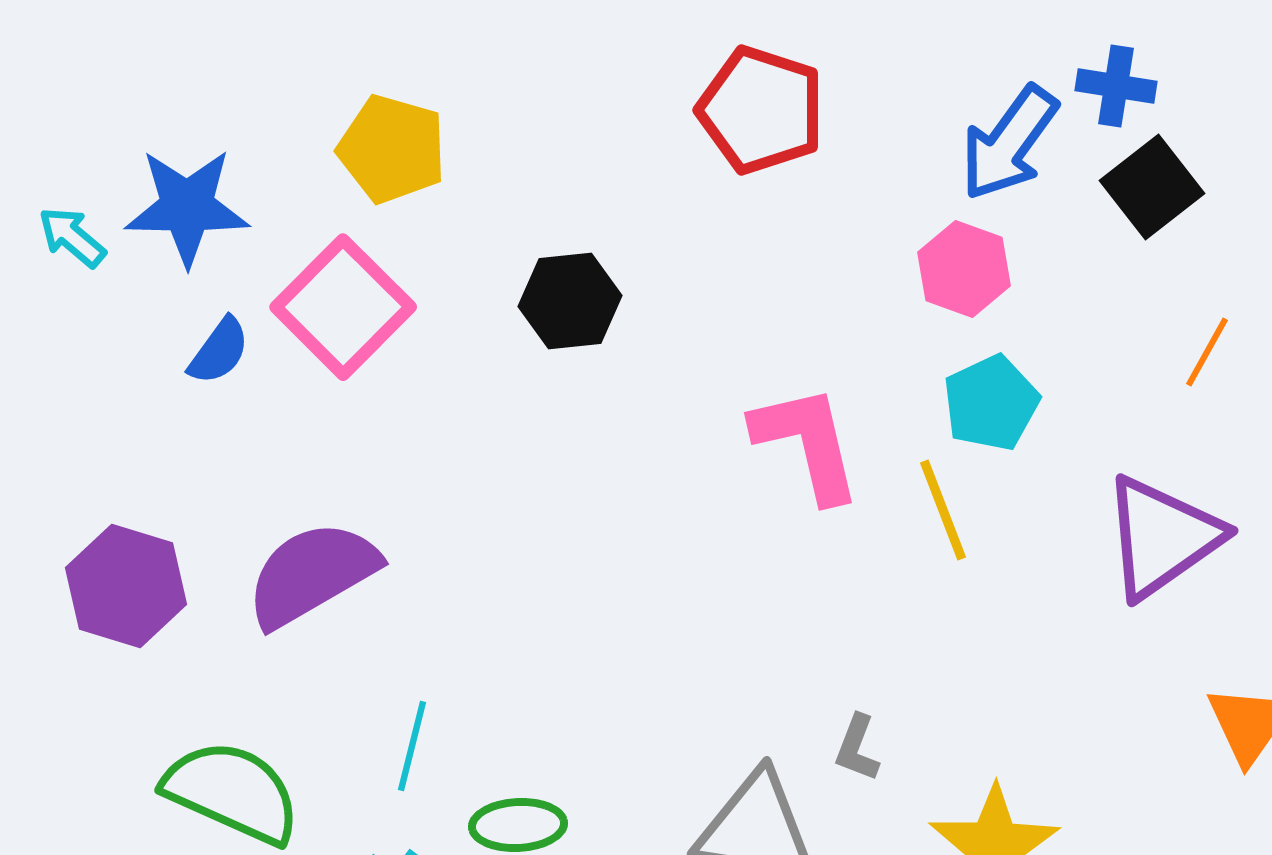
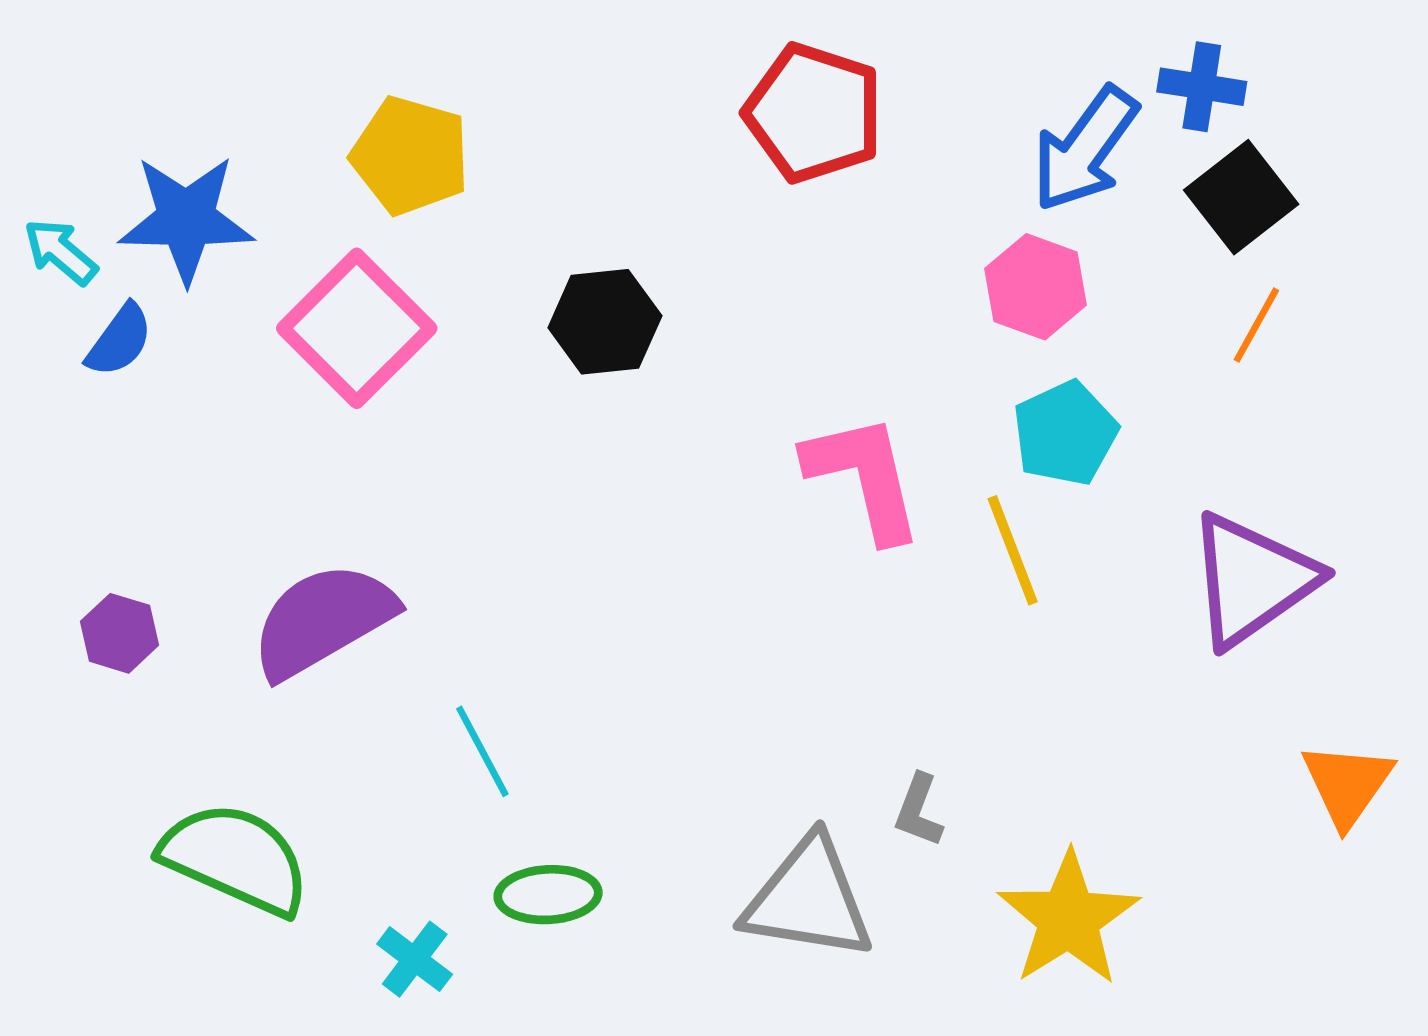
blue semicircle: (219, 351) -> (120, 340), moved
orange line: (1207, 352) -> (1256, 325), moved
purple hexagon: (126, 586) -> (120, 633), size x0.6
cyan line: (412, 746) -> (482, 751), moved, turned -42

